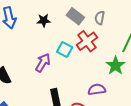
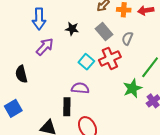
purple arrow: (43, 63) -> (45, 47), moved
purple semicircle: (97, 89) -> (80, 88), moved

